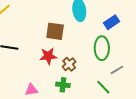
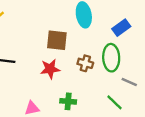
brown cross: (69, 64) -> (85, 63), moved, turned -32
gray line: (117, 70) -> (129, 82), turned 56

